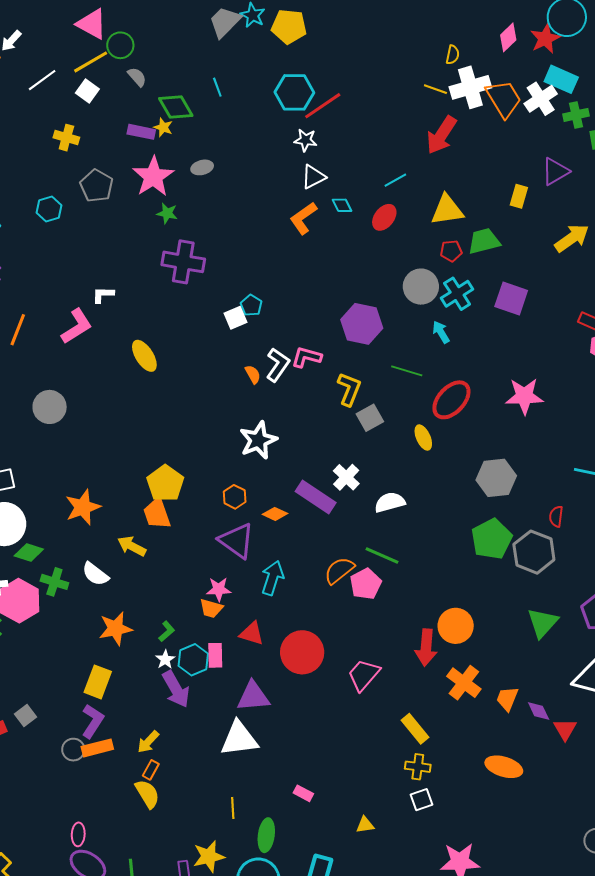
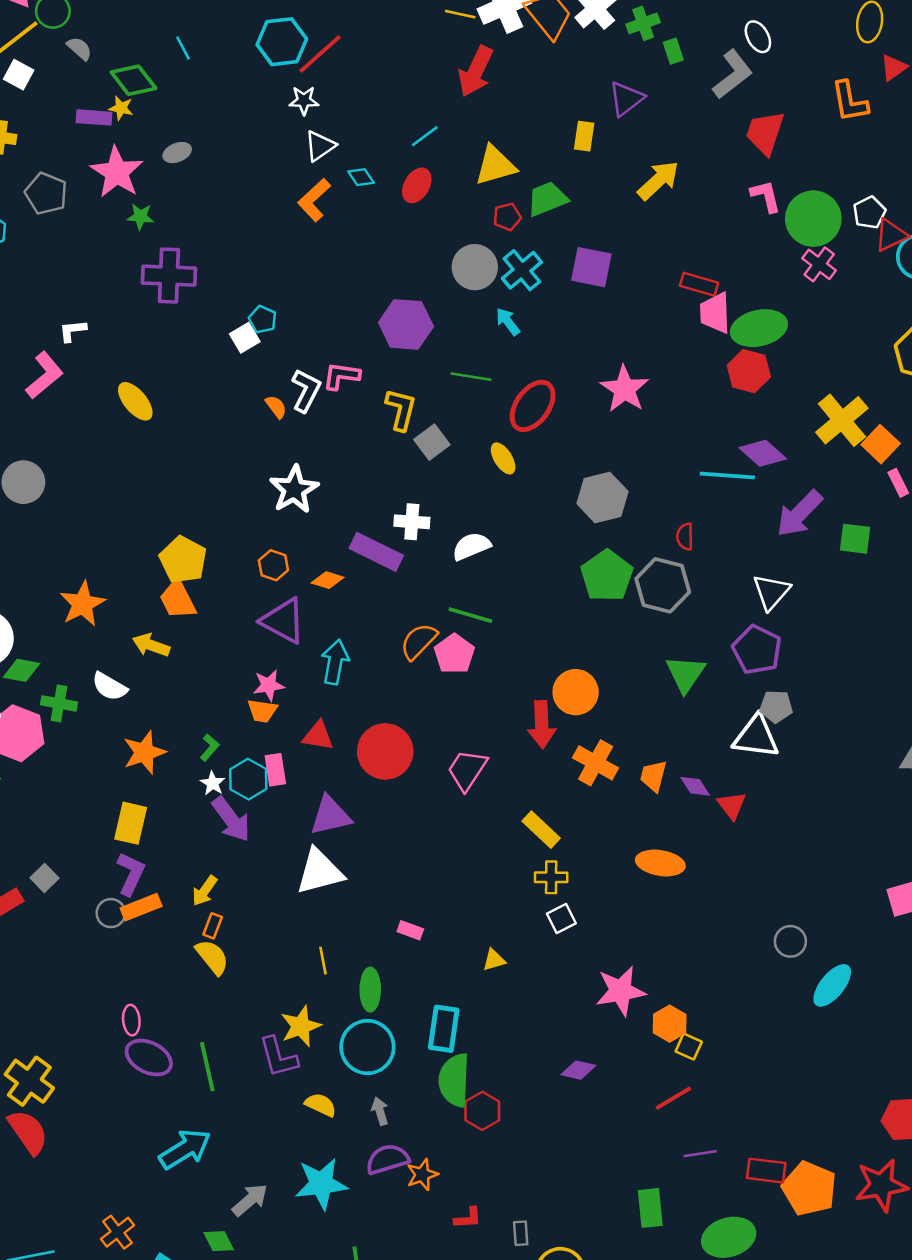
pink star: (524, 396) -> (625, 389), turned -30
white cross: (346, 477) -> (412, 522), turned -32

